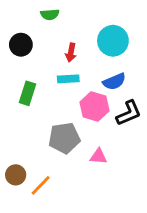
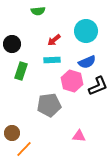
black circle: (21, 45) -> (12, 44), moved
red arrow: (71, 53) -> (54, 40), turned 40
pink triangle: (98, 156) -> (79, 136), moved
orange line: (41, 185) -> (24, 149), moved

